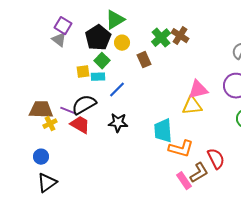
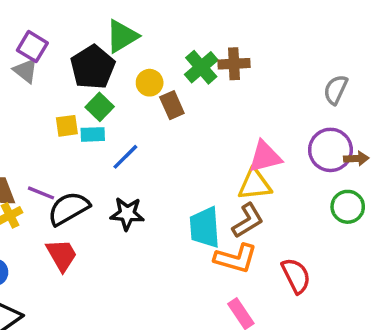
brown cross: (180, 36) -> (234, 64), turned -36
yellow circle: (122, 43) -> (150, 83), moved
black semicircle: (84, 105) -> (69, 208), moved
red trapezoid: (80, 125) -> (62, 255), moved, turned 30
brown L-shape: (199, 173) -> (248, 221), moved

